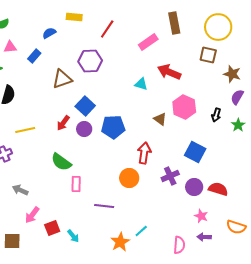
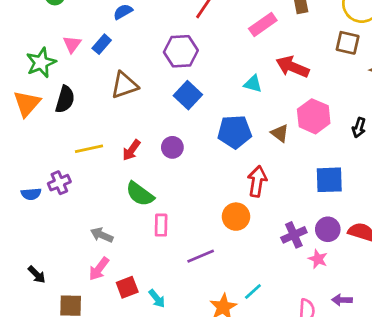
pink triangle: (10, 47) -> (72, 44), moved, turned -48
brown triangle: (62, 79) -> (124, 85), moved
blue square: (85, 106) -> (188, 95), moved
red arrow: (63, 123) -> (131, 150), moved
blue pentagon: (113, 127) -> (235, 132), moved
blue square: (195, 152) -> (329, 180), turned -30
purple cross: (170, 176) -> (294, 235), moved
gray arrow: (20, 190) -> (102, 235), moved
purple line: (104, 206) -> (201, 256), turned -30
pink star: (201, 216) -> (318, 259), moved

